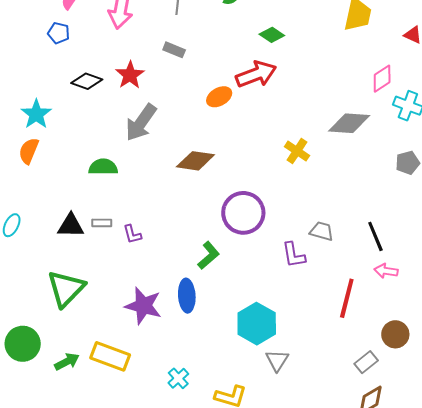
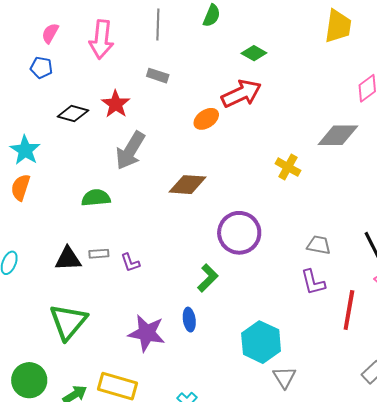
purple L-shape: (294, 255) -> (313, 282), moved
blue ellipse: (187, 296) -> (189, 320), size x0.7

